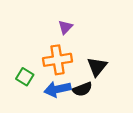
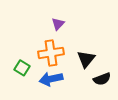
black semicircle: (82, 89) -> (102, 79), moved

